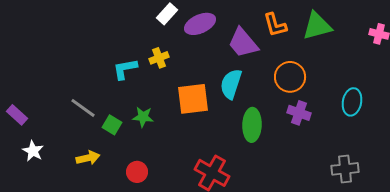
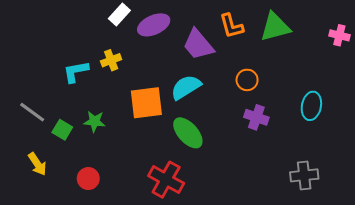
orange circle: (290, 77) -> (247, 80), size x0.7
cyan semicircle: (231, 84) -> (186, 87), turned 40
green ellipse: (252, 125) -> (188, 133), moved, turned -44
yellow arrow: (88, 158) -> (37, 164), turned 70

